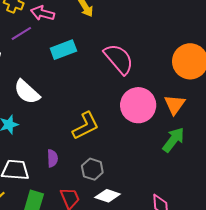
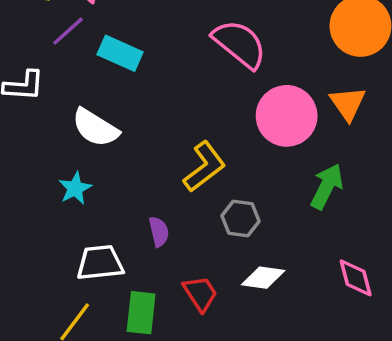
cyan rectangle: (63, 50) -> (120, 53), moved, turned 55
green arrow: (173, 140) -> (327, 186), moved
gray hexagon: (92, 169) -> (241, 218), moved

